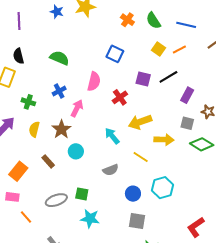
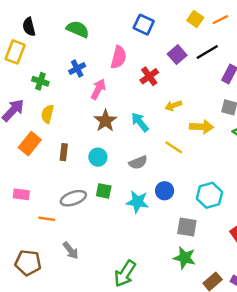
purple square: (143, 79) -> (177, 55), turned 35
yellow arrow: (140, 122) -> (173, 106), size x0.6
brown star: (61, 129) -> (105, 121), moved
cyan circle: (76, 151) -> (98, 157), moved
brown rectangle: (48, 161) -> (64, 152), turned 48
orange rectangle: (18, 171) -> (30, 144), moved
cyan hexagon: (162, 188) -> (210, 195), moved
orange line: (26, 217) -> (47, 219), moved, turned -40
cyan star: (90, 219) -> (137, 202), moved
gray square: (137, 221) -> (187, 227), moved

